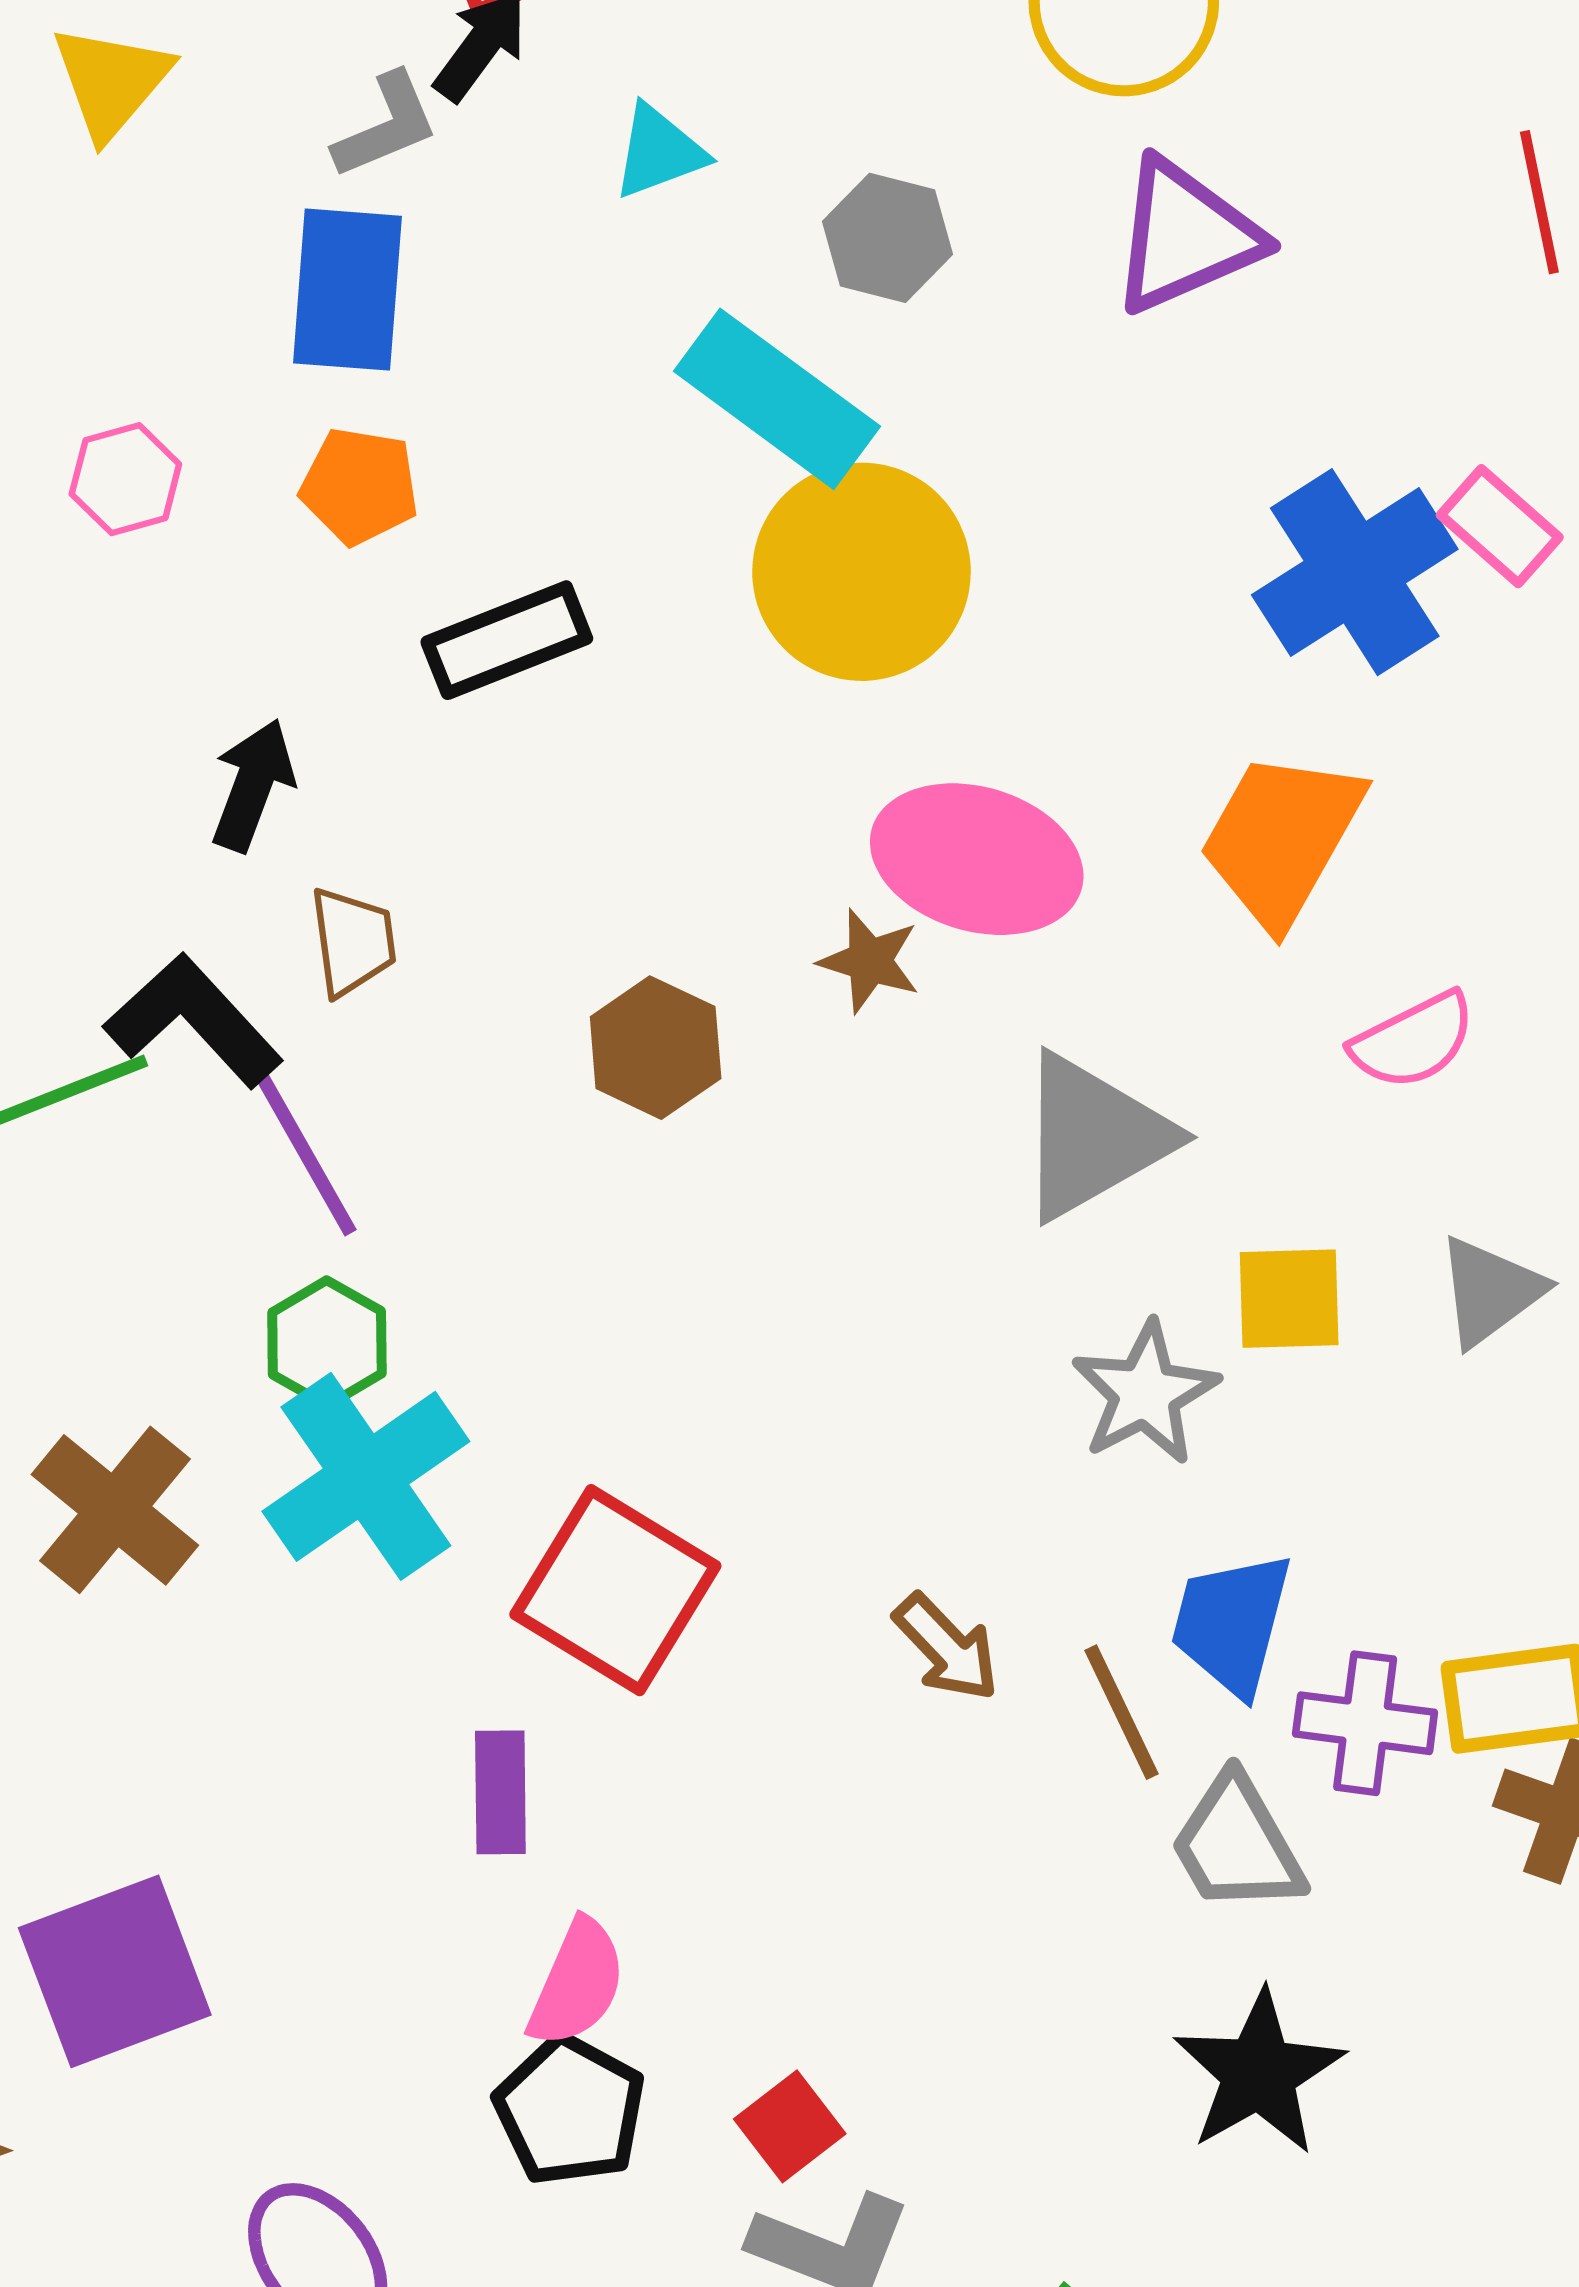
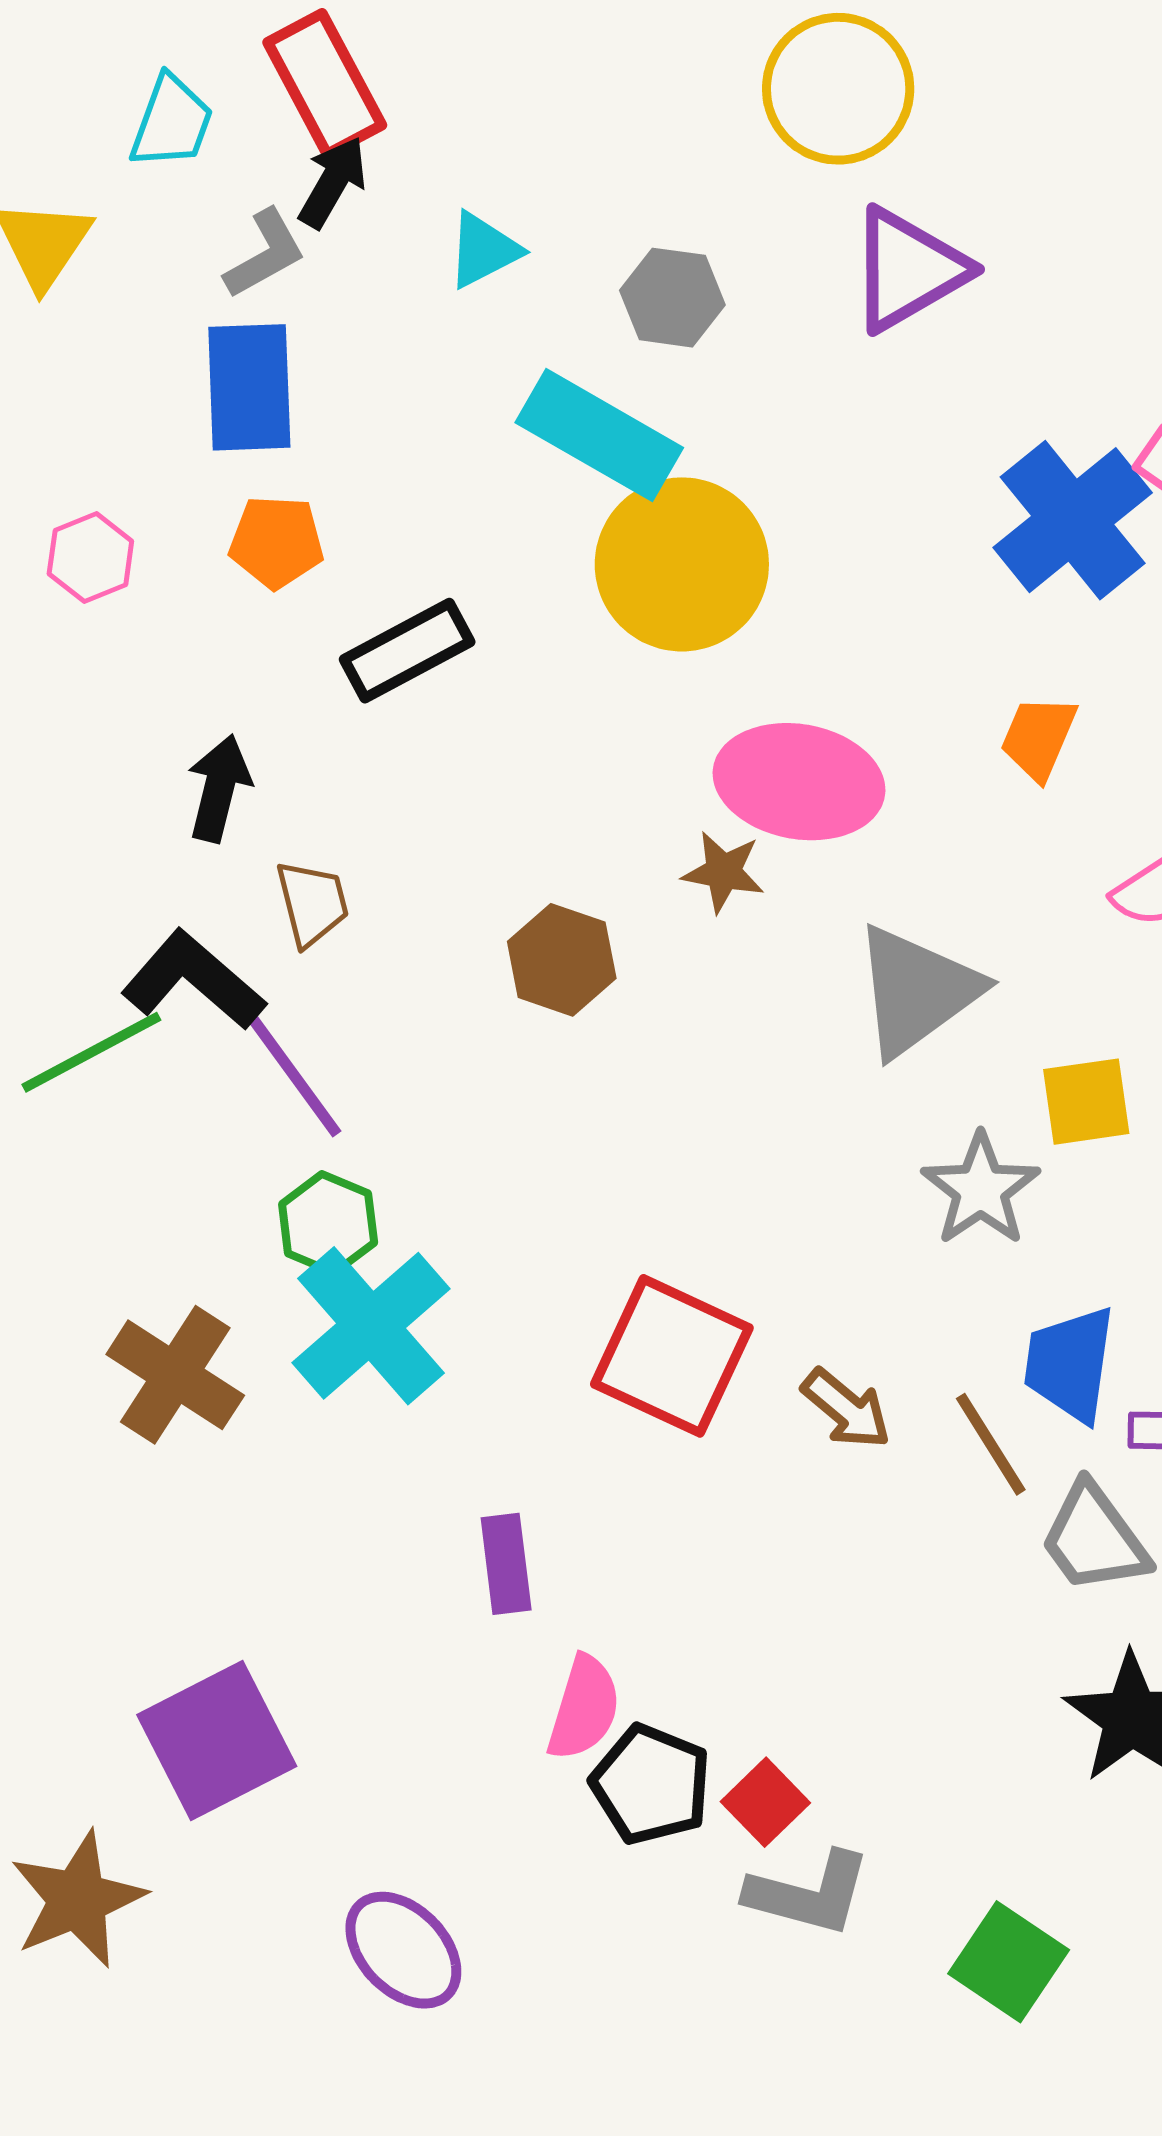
orange trapezoid: (1281, 838) -> (1039, 738), size x0.6
red square: (615, 1590) -> (672, 1356), moved
black pentagon: (570, 2110) -> (651, 1784), moved

